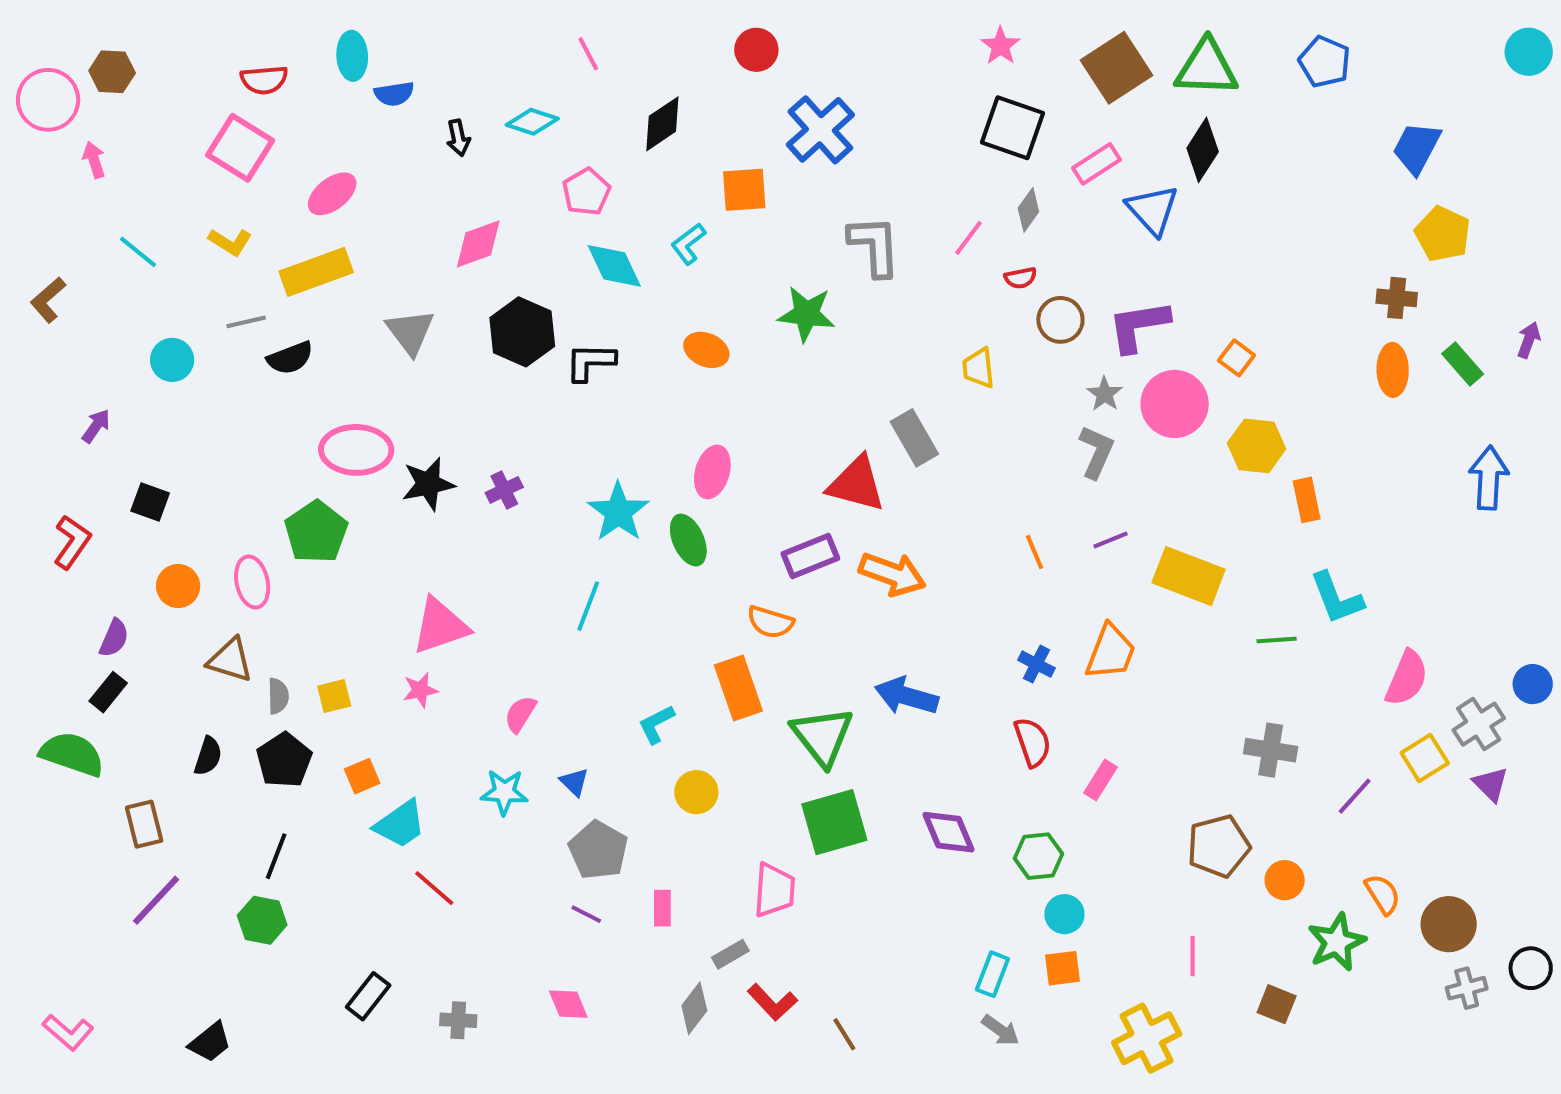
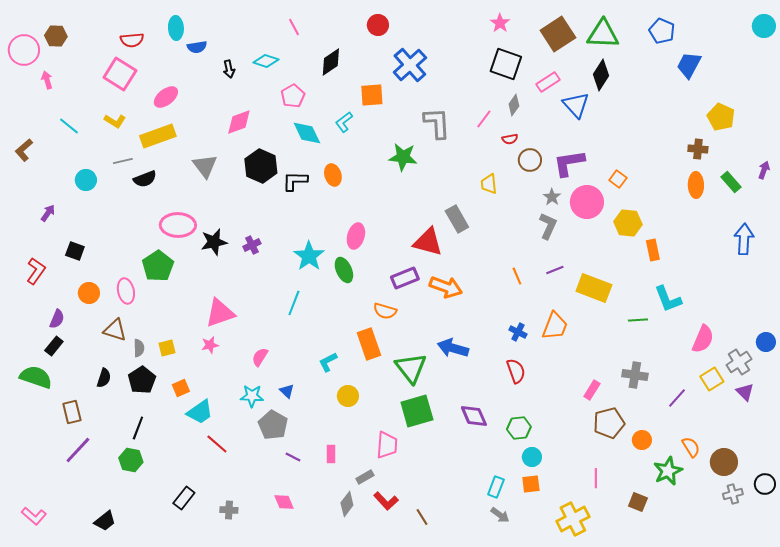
blue trapezoid: (1417, 148) -> (689, 65), moved
orange ellipse: (706, 350) -> (333, 175), moved, turned 50
pink rectangle: (1101, 780) -> (592, 390), moved
gray pentagon: (598, 850) -> (273, 425), moved

